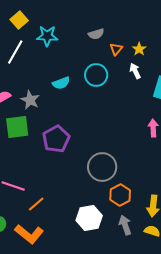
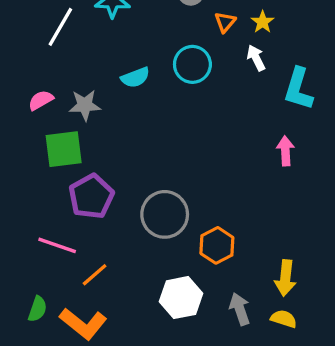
gray star: (30, 100) -> (85, 105), turned -30
purple pentagon: (56, 139) -> (91, 196), moved
gray circle: (102, 167) -> (165, 214), moved
orange hexagon: (120, 195) -> (217, 245), moved

